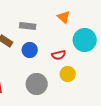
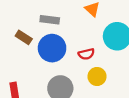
blue circle: (30, 50) -> (52, 48), size x1.5

